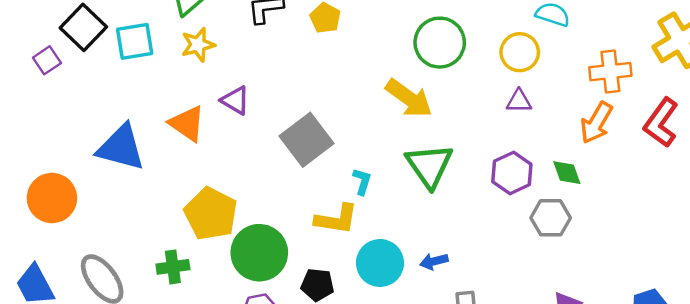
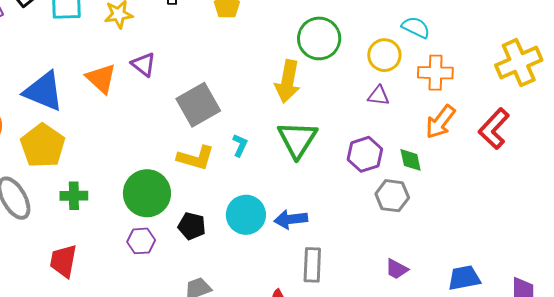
orange cross: (610, 72) -> (435, 73), moved
yellow arrow: (409, 98) -> (288, 81), turned 57
yellow pentagon: (211, 214) -> (43, 146), moved
yellow L-shape: (336, 219) -> (196, 158), moved
blue arrow: (434, 261) -> (291, 219), size x1.4

